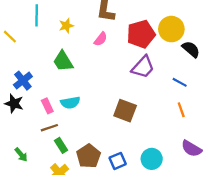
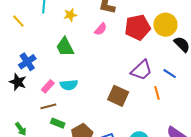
purple trapezoid: (143, 67) -> (142, 70), moved
pink rectangle: (47, 106) -> (48, 86), turned 64
orange line: (181, 110) -> (157, 93), moved
green rectangle: (61, 145) -> (58, 123), turned -40

